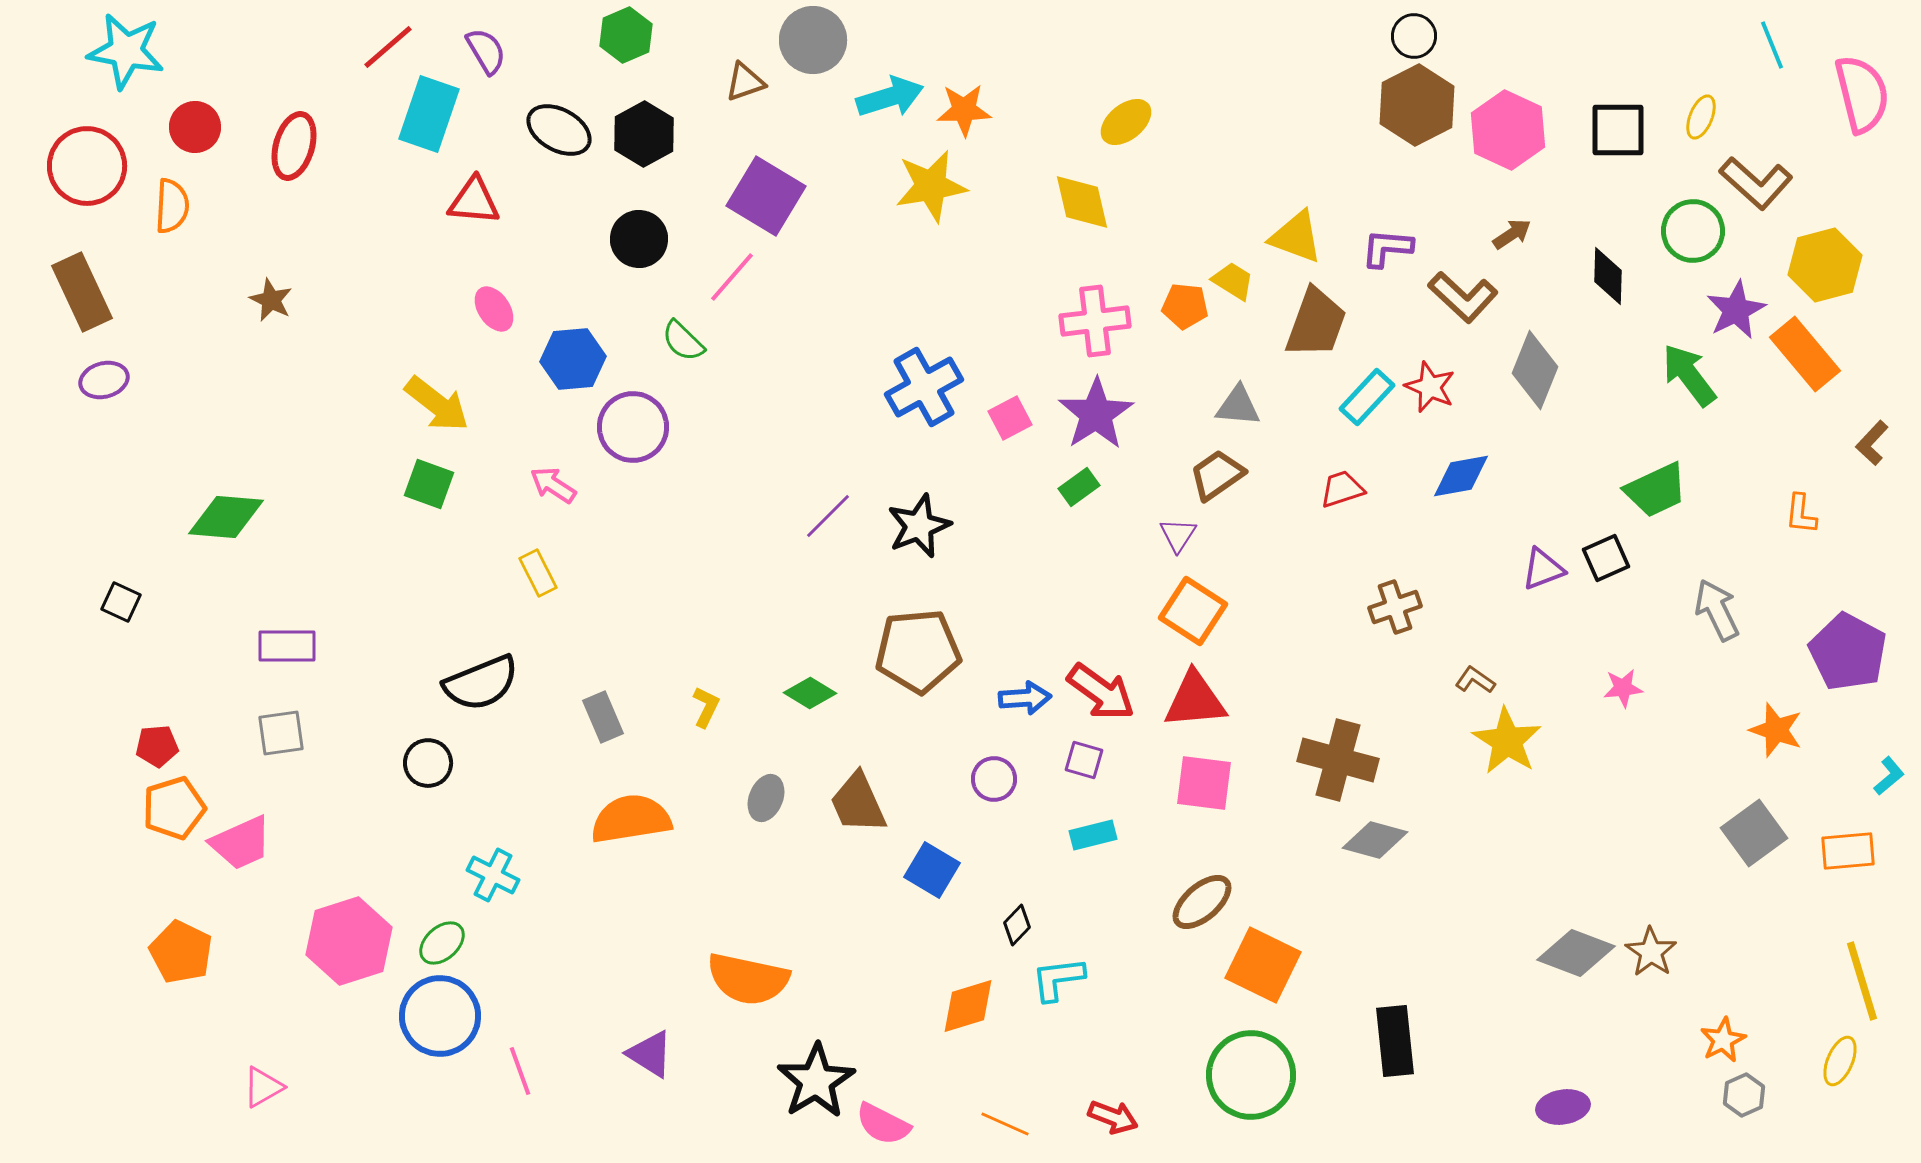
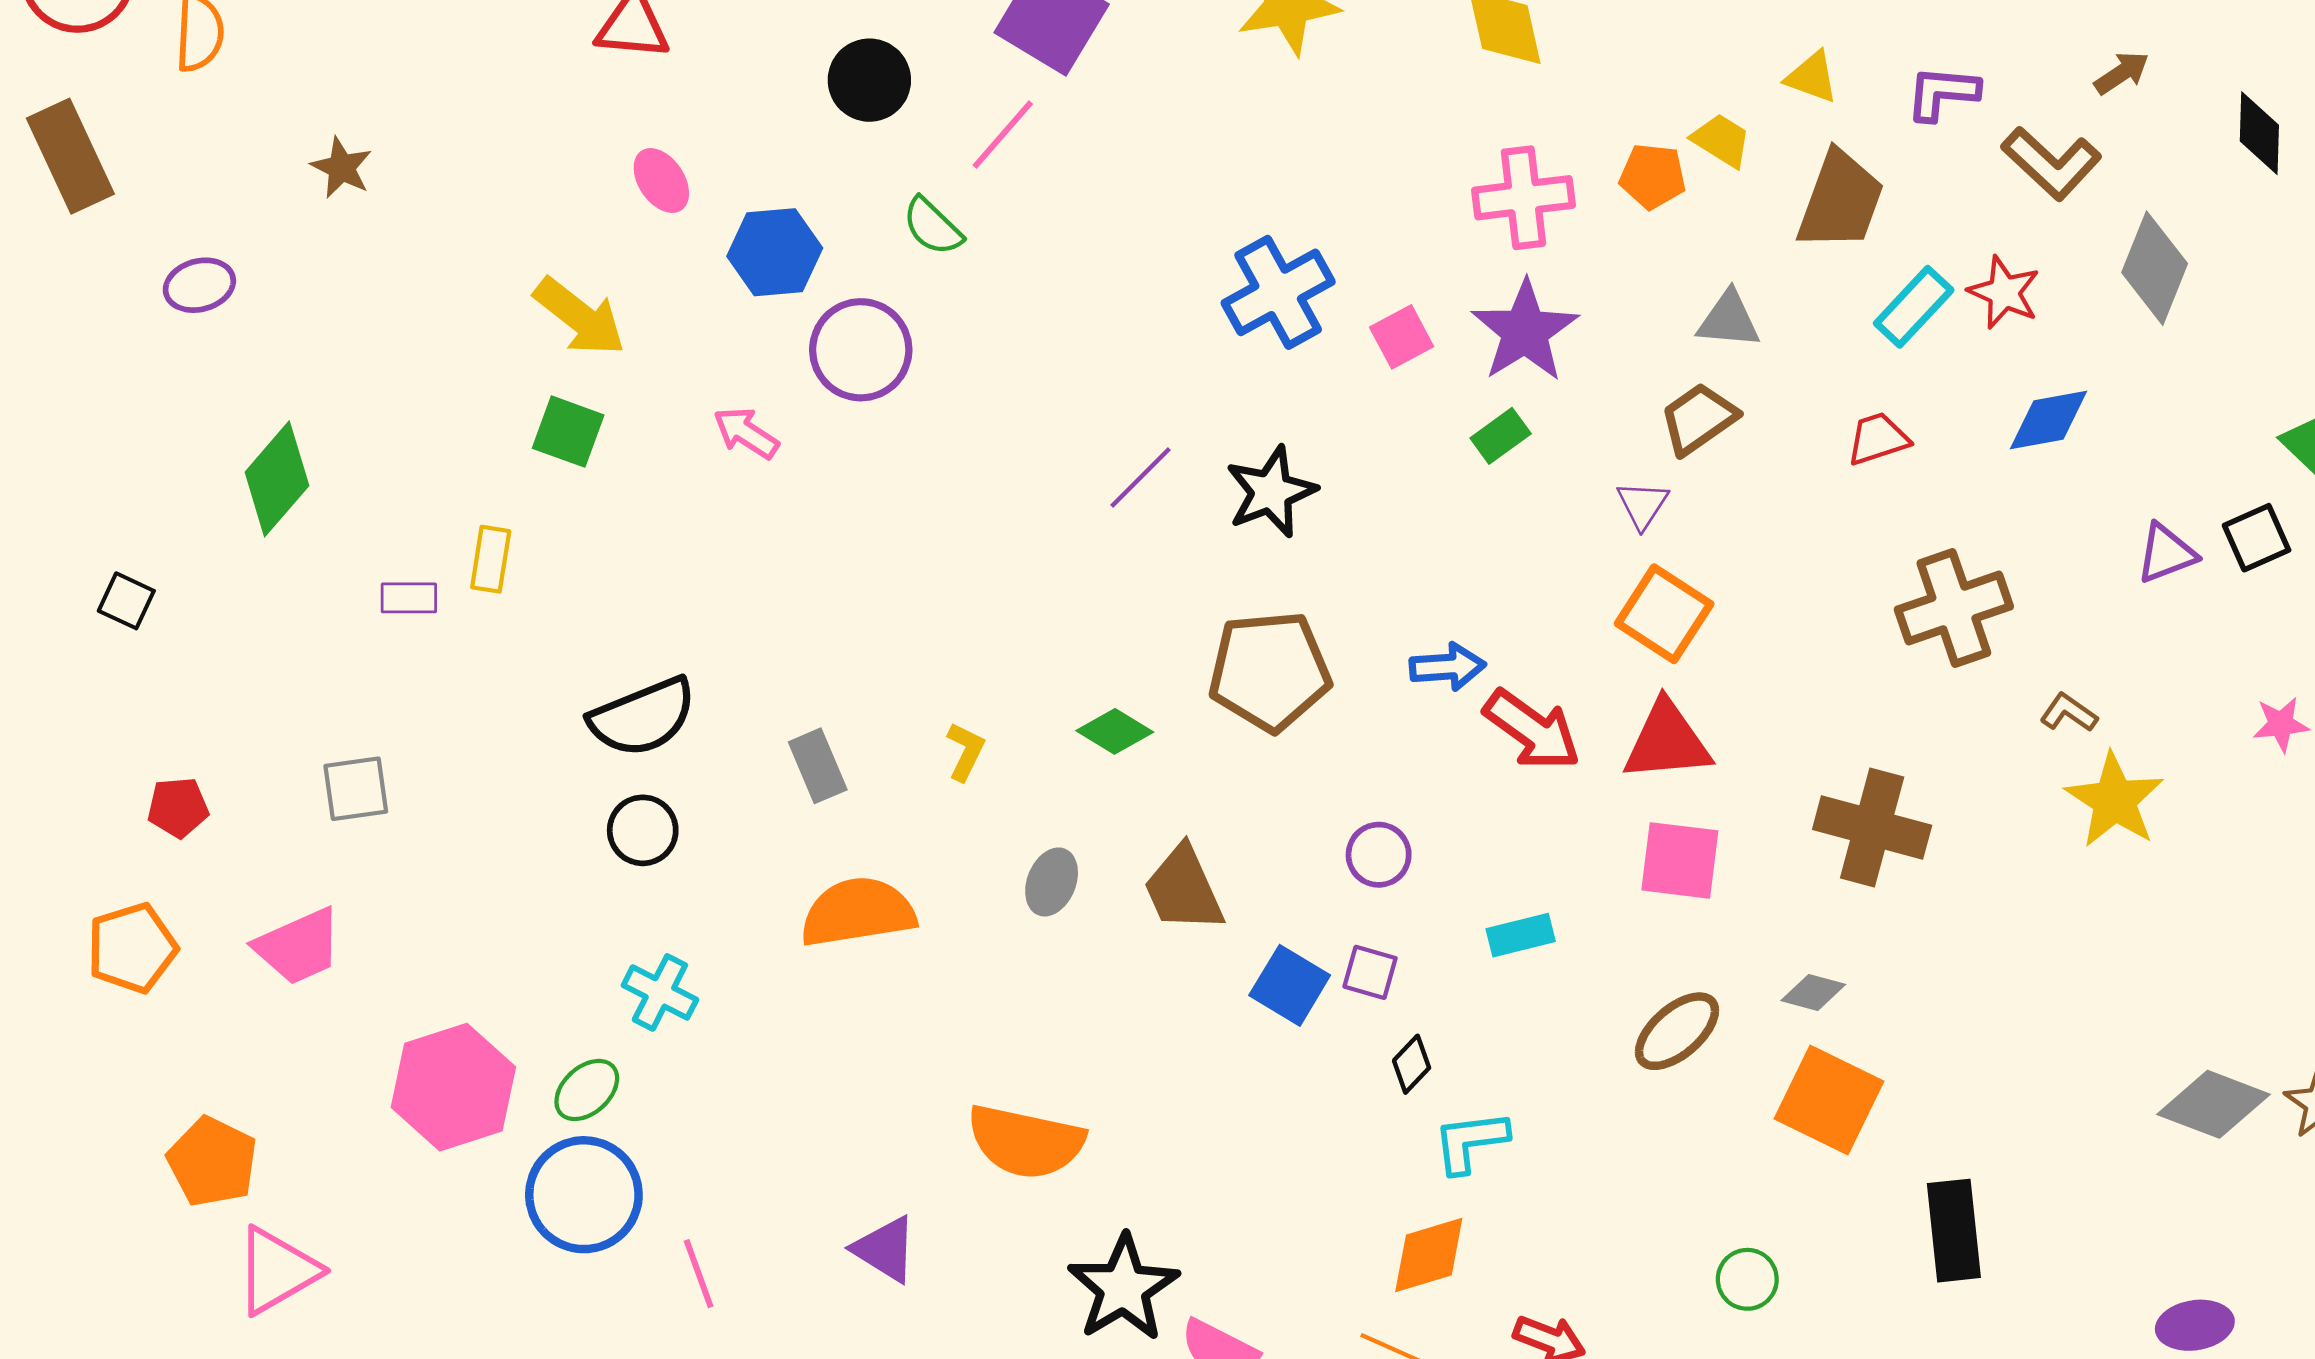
yellow triangle: (1296, 237) -> (1812, 77), size x0.7
purple ellipse: (104, 380) -> (199, 285), moved
green diamond: (226, 517) -> (277, 479), turned -54
yellow rectangle: (538, 573) -> (491, 559), moved, turned 36
brown cross: (1395, 607) -> (1954, 608), size x1.5
purple rectangle: (287, 646) -> (409, 598), moved, size x0.7
blue arrow: (1025, 698) -> (1447, 667), moved
purple square: (1084, 760) -> (1370, 972), moved
black circle: (428, 763) -> (643, 830), moved
orange pentagon: (174, 808) -> (132, 948), moved
gray diamond: (1375, 840) -> (1813, 992), moved, size x0.7
orange pentagon: (181, 952) -> (212, 1162), moved
orange square: (1263, 965) -> (1829, 1100), moved
orange diamond: (968, 1006) -> (1429, 1255), moved
green circle: (1251, 1075) -> (1747, 1279), size x0.5
pink triangle: (263, 1087) -> (277, 1271), moved, size x1.5

